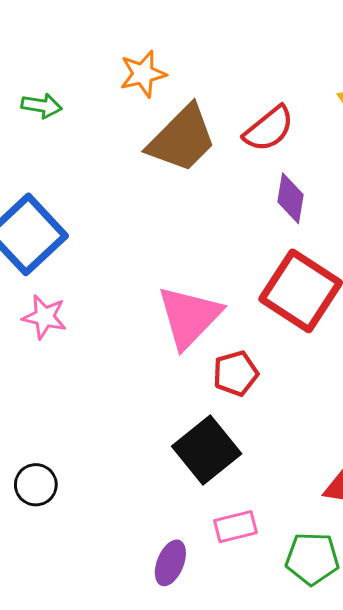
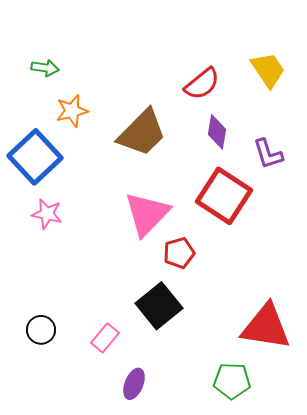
orange star: (143, 74) -> (72, 111), moved
brown trapezoid: (182, 139) -> (142, 133), moved
pink rectangle: (236, 527) -> (105, 338), moved, turned -36

